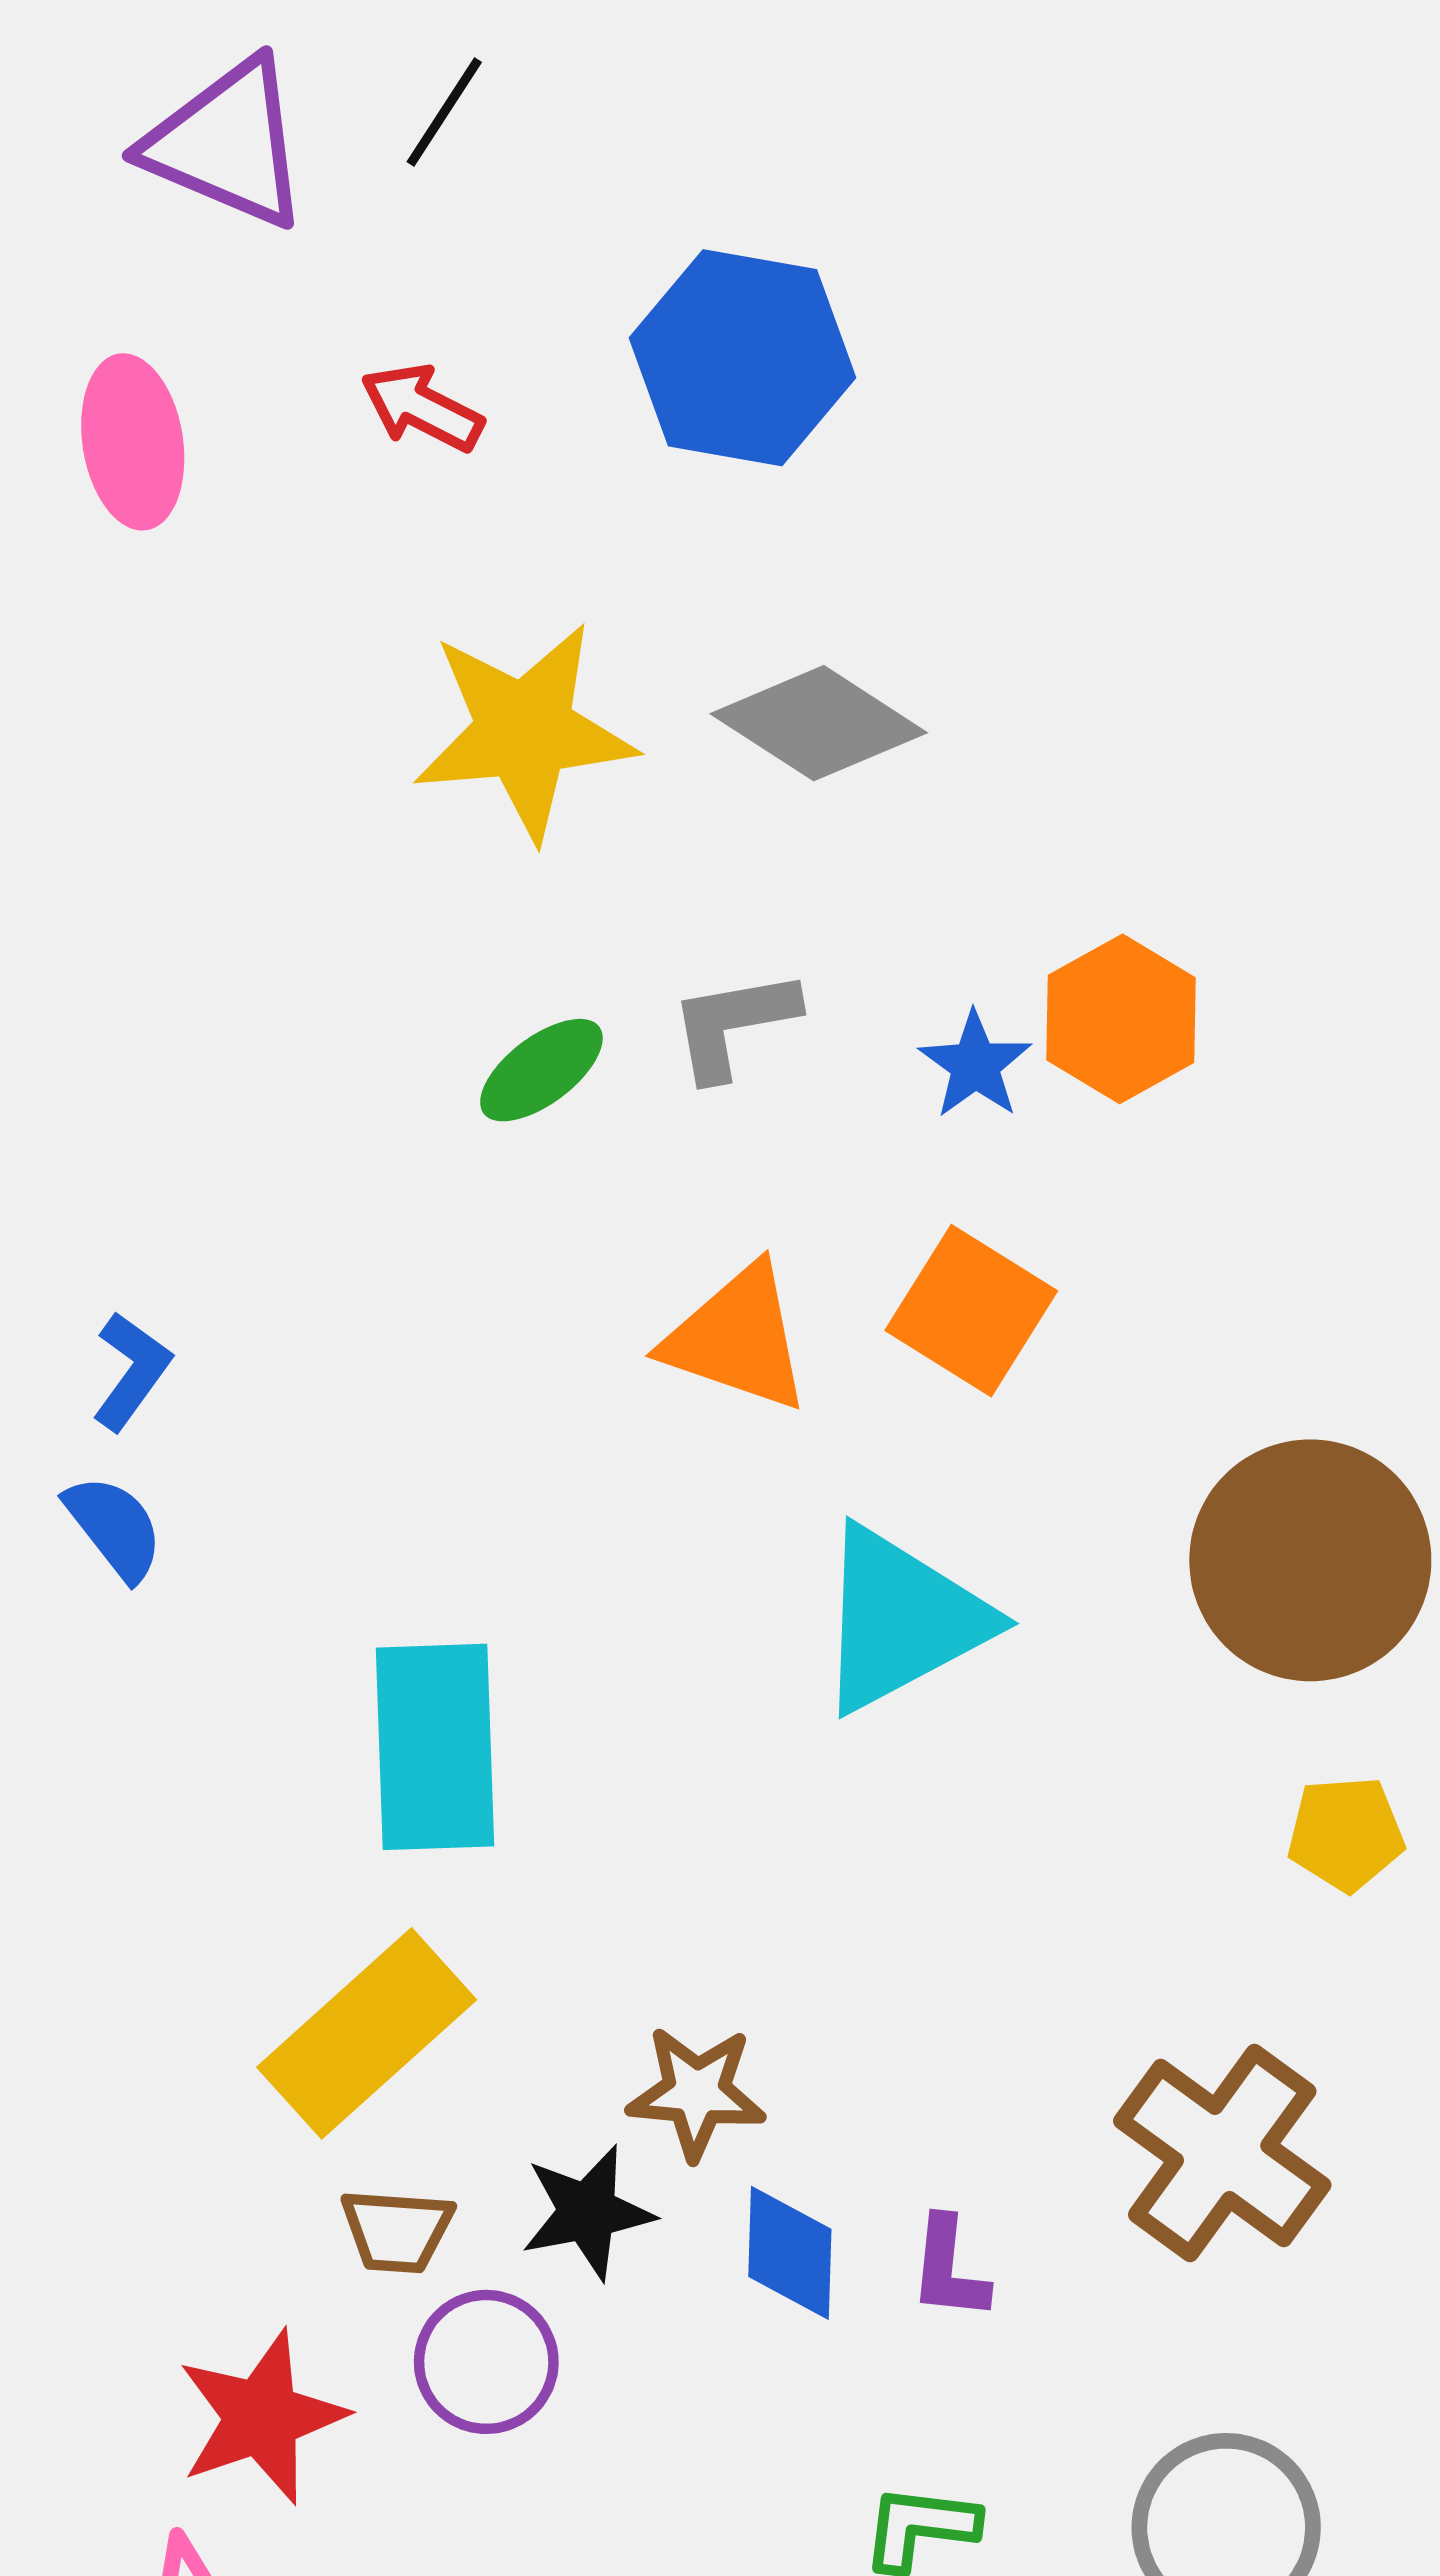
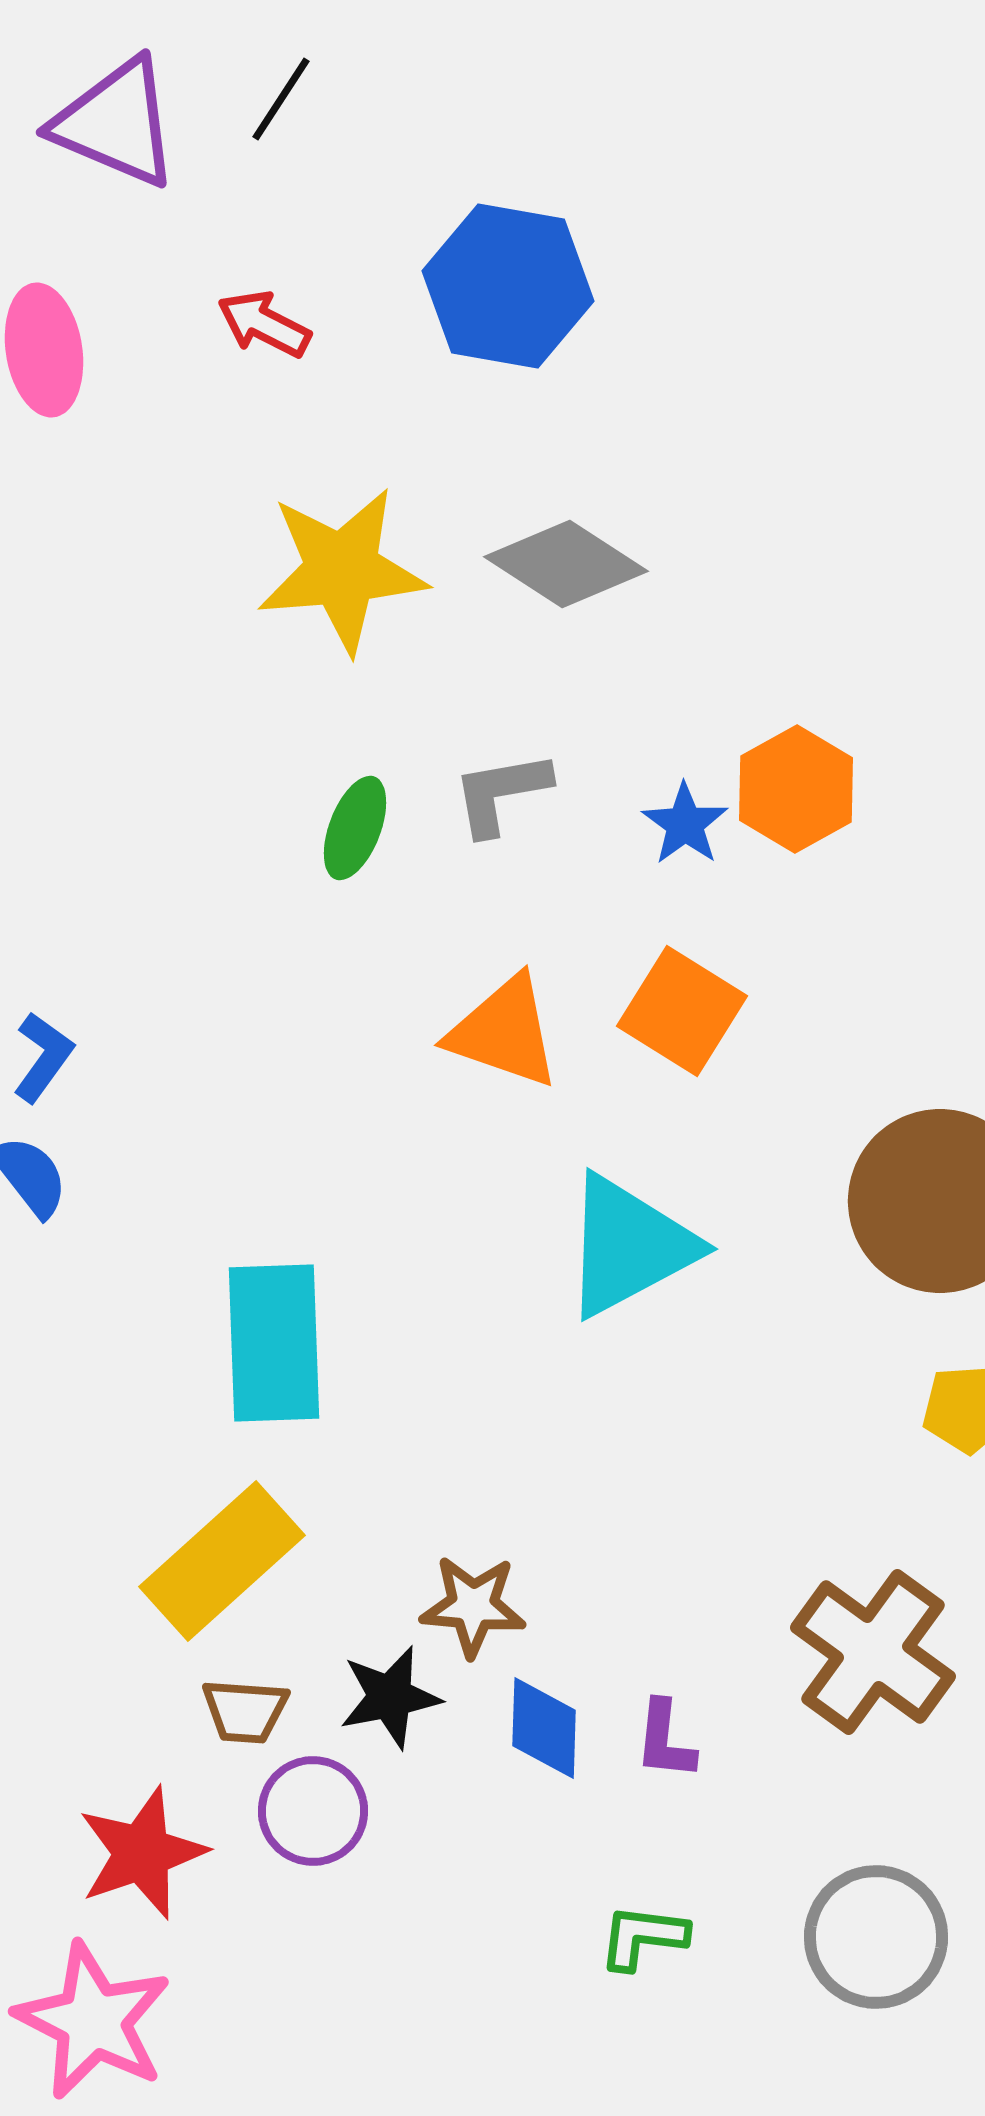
green ellipse: (541, 1070) -> (355, 828), turned -32

